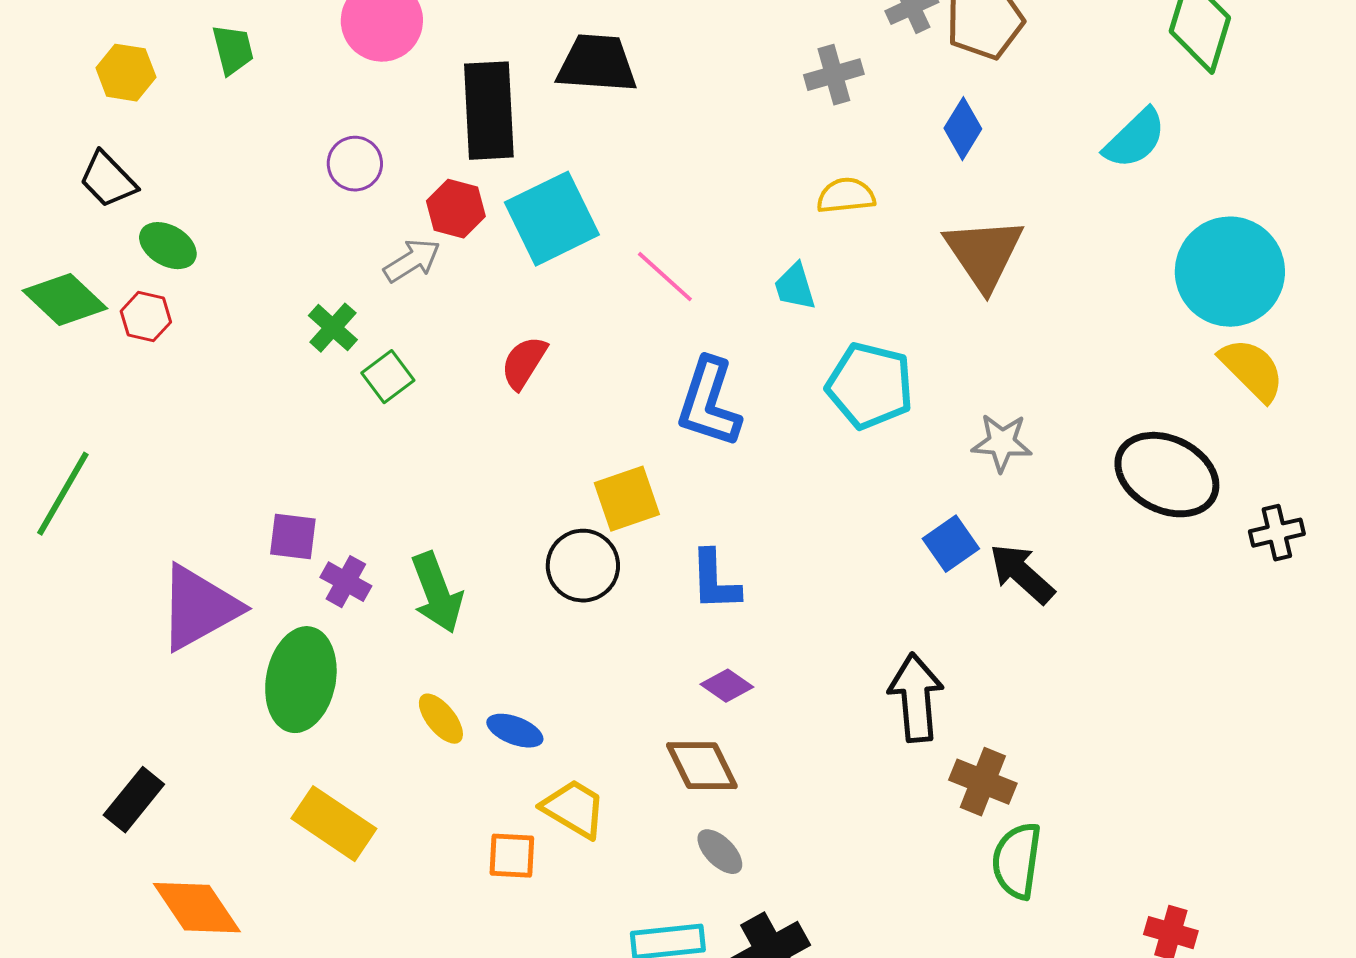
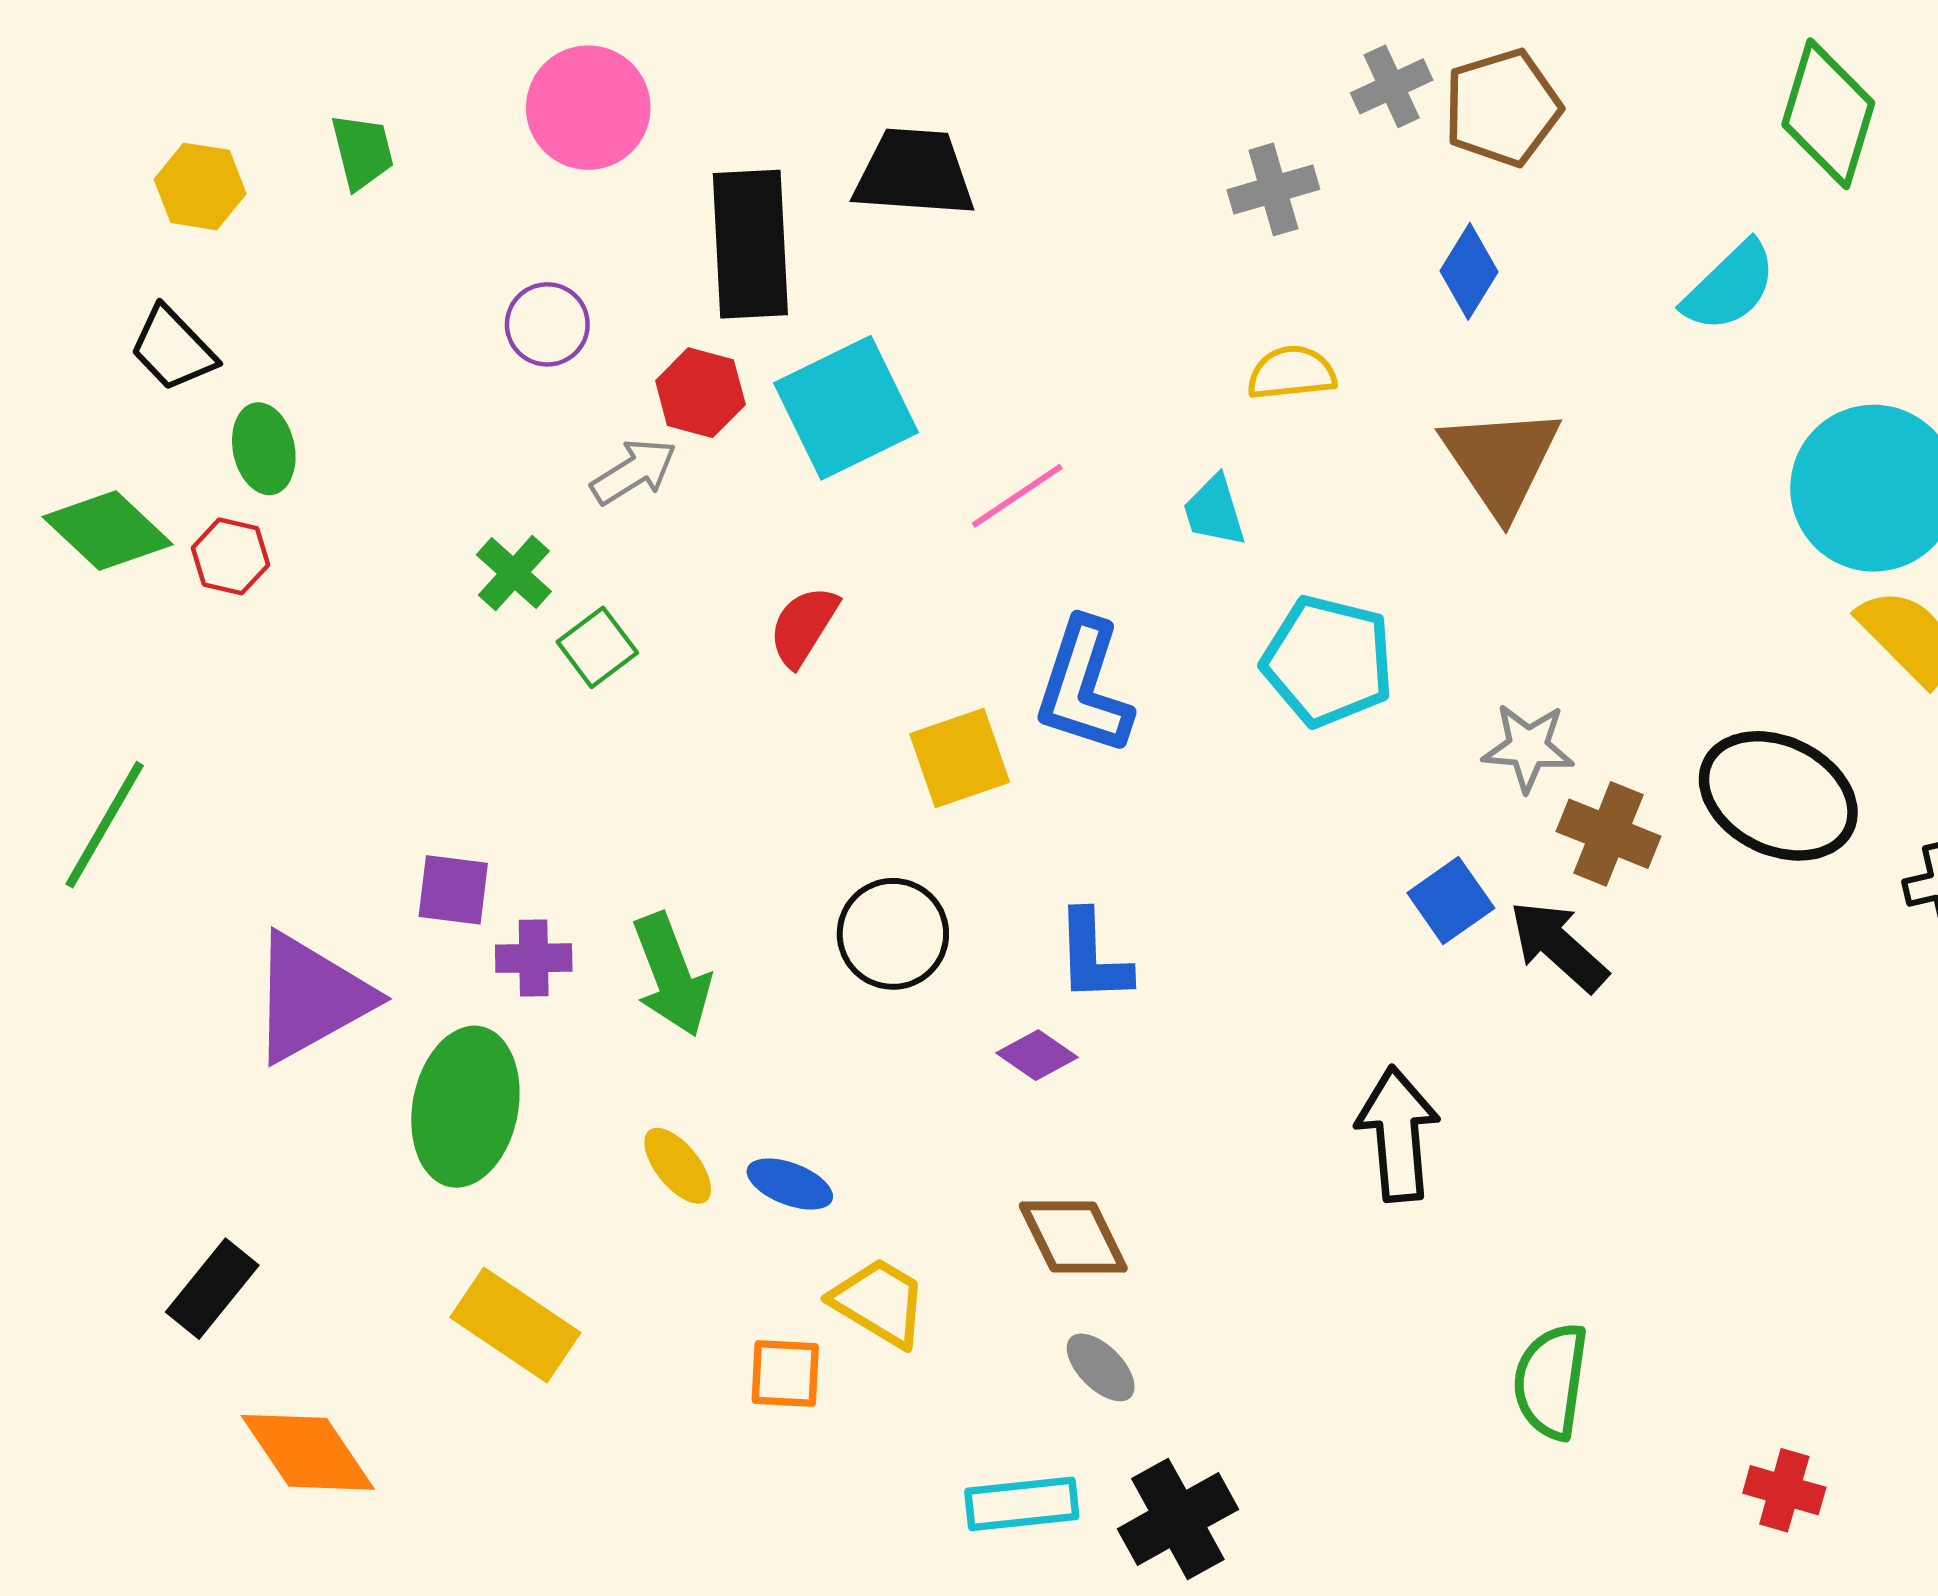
green ellipse: (168, 246) -> (264, 449), turned 48
pink line: (665, 277) -> (1017, 496), turned -76
yellow square: (627, 499) -> (960, 758), moved
purple cross: (346, 582) -> (534, 958), turned -30
purple diamond: (727, 686) -> (1037, 1055), moved
brown cross: (983, 782) -> (1608, 834), moved

